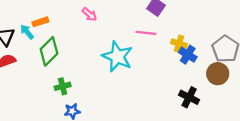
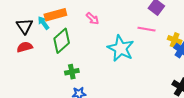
pink arrow: (89, 14) -> (92, 19), moved
orange rectangle: (40, 22) -> (55, 15), size x1.5

